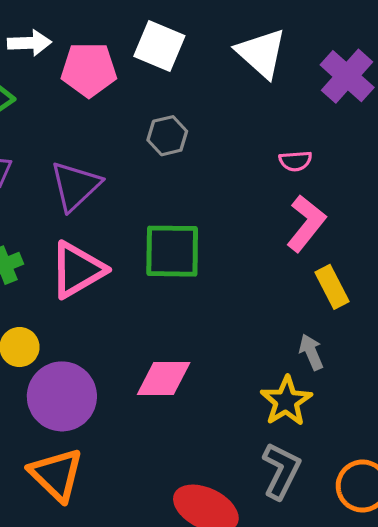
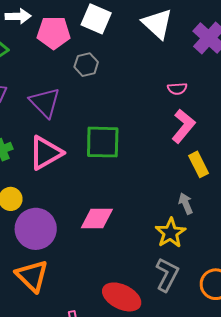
gray hexagon: (167, 136) -> (86, 65), moved
purple triangle: (75, 186) -> (45, 102), turned -32

